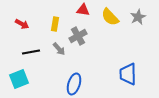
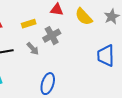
yellow rectangle: (55, 24) -> (29, 24), turned 64
blue trapezoid: (128, 74) -> (106, 56), moved

